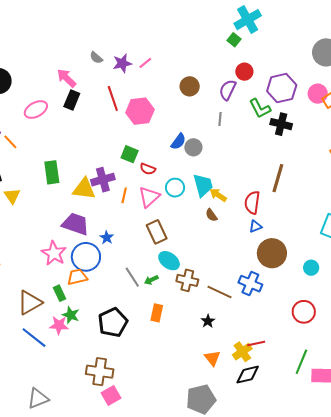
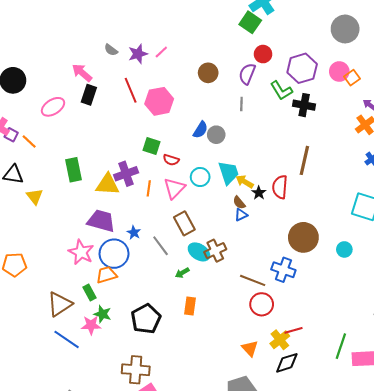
green square: (234, 40) -> (250, 22), size x1.5
blue triangle: (256, 226) -> (241, 215), moved
gray line: (132, 277) -> (161, 246), moved
brown cross: (187, 280) -> (215, 251), moved, turned -35
red circle: (304, 312) -> (262, 304), moved
black star: (208, 321) -> (259, 193), moved

